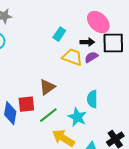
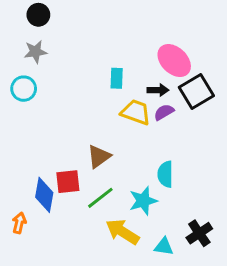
cyan rectangle: (59, 34) -> (117, 78), turned -32
black square: (113, 43) -> (196, 92), turned -30
cyan star: (77, 117) -> (143, 201), turned 30

